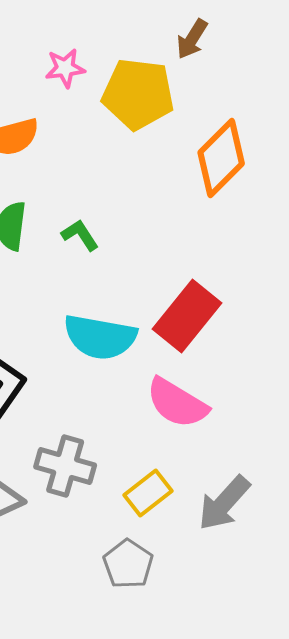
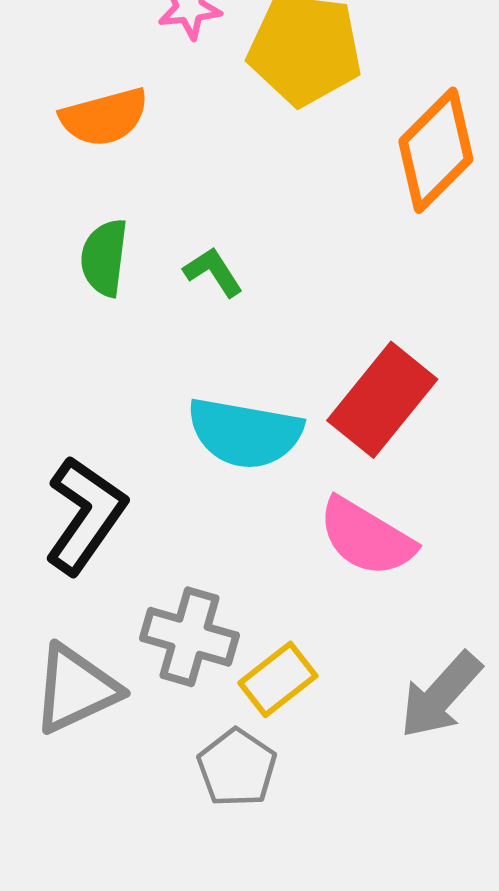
yellow rectangle: (148, 493) -> (278, 679), moved
gray pentagon: (128, 564) -> (237, 768), moved

